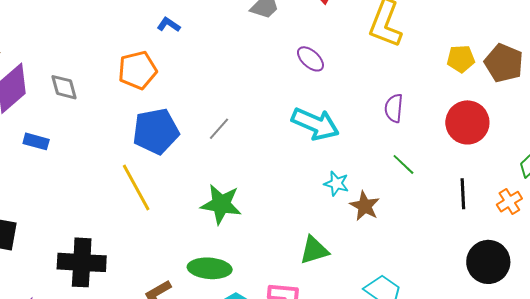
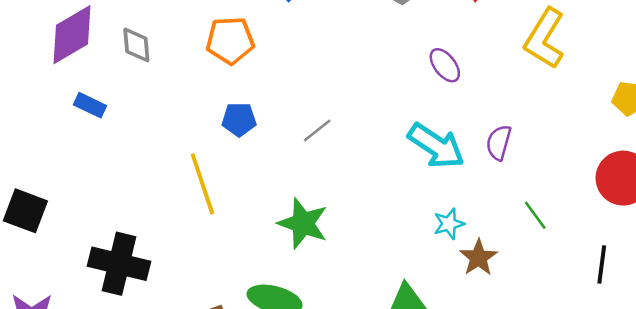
purple semicircle: (394, 108) -> (499, 142), moved
blue pentagon: (156, 131) -> (239, 119), size x0.6
cyan star: (336, 184) -> (449, 224), turned 30

